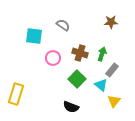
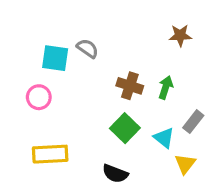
gray semicircle: (63, 25) -> (88, 48), moved
pink circle: (53, 58) -> (39, 97), moved
gray rectangle: (112, 70) -> (193, 122), moved
yellow rectangle: (16, 94) -> (50, 154), moved, turned 70

